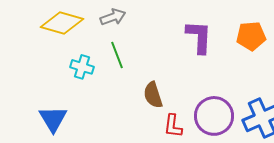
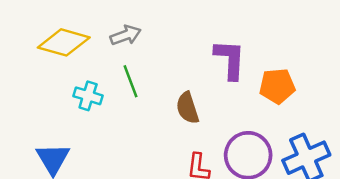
orange pentagon: (251, 36) -> (277, 86), moved
brown semicircle: (153, 95) -> (187, 108), moved

